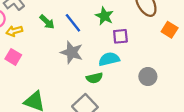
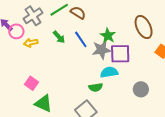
purple square: (120, 36) -> (120, 54), size x1.5
gray star: (72, 52) -> (102, 50), moved, turned -30
pink square: (13, 57) -> (31, 83), moved

